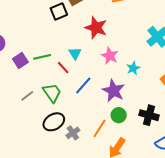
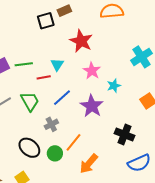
red line: (63, 68) -> (44, 77), turned -64
green circle: (119, 115) -> (55, 153), moved
black ellipse: (54, 122) -> (29, 148), moved, turned 65
gray cross: (73, 133) -> (51, 124), moved

